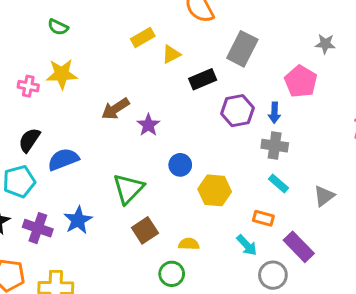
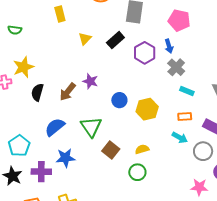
green semicircle: (58, 27) -> (15, 30), moved
yellow rectangle: (143, 37) -> (60, 14), moved, turned -56
yellow triangle: (171, 54) -> (85, 39), moved
brown arrow: (115, 109) -> (68, 92), moved
black semicircle: (29, 140) -> (37, 92), moved
gray cross: (275, 146) -> (176, 67), turned -36
blue semicircle: (63, 159) -> (55, 127), moved
blue star: (78, 220) -> (65, 158), turned -30

